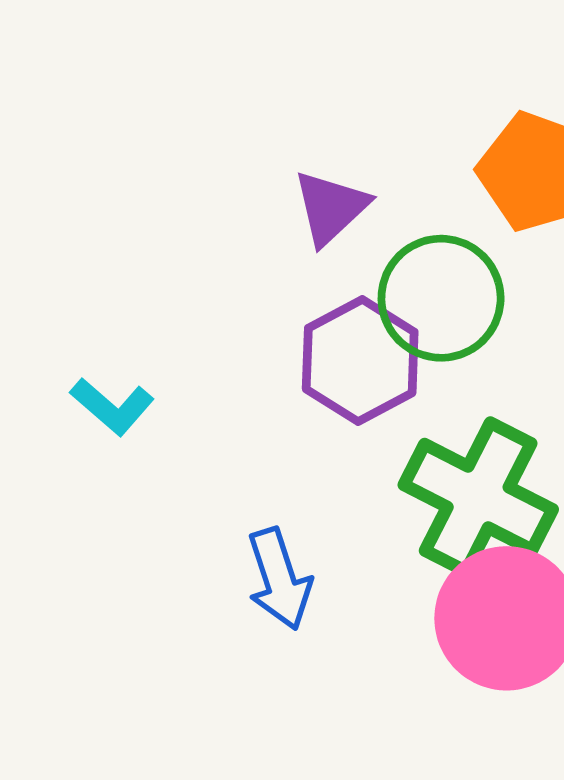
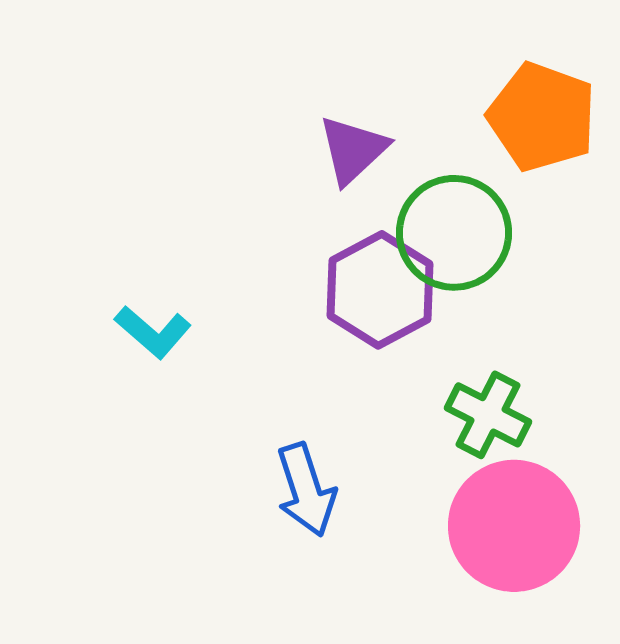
green cross: (478, 497) -> (488, 415), size x0.6

